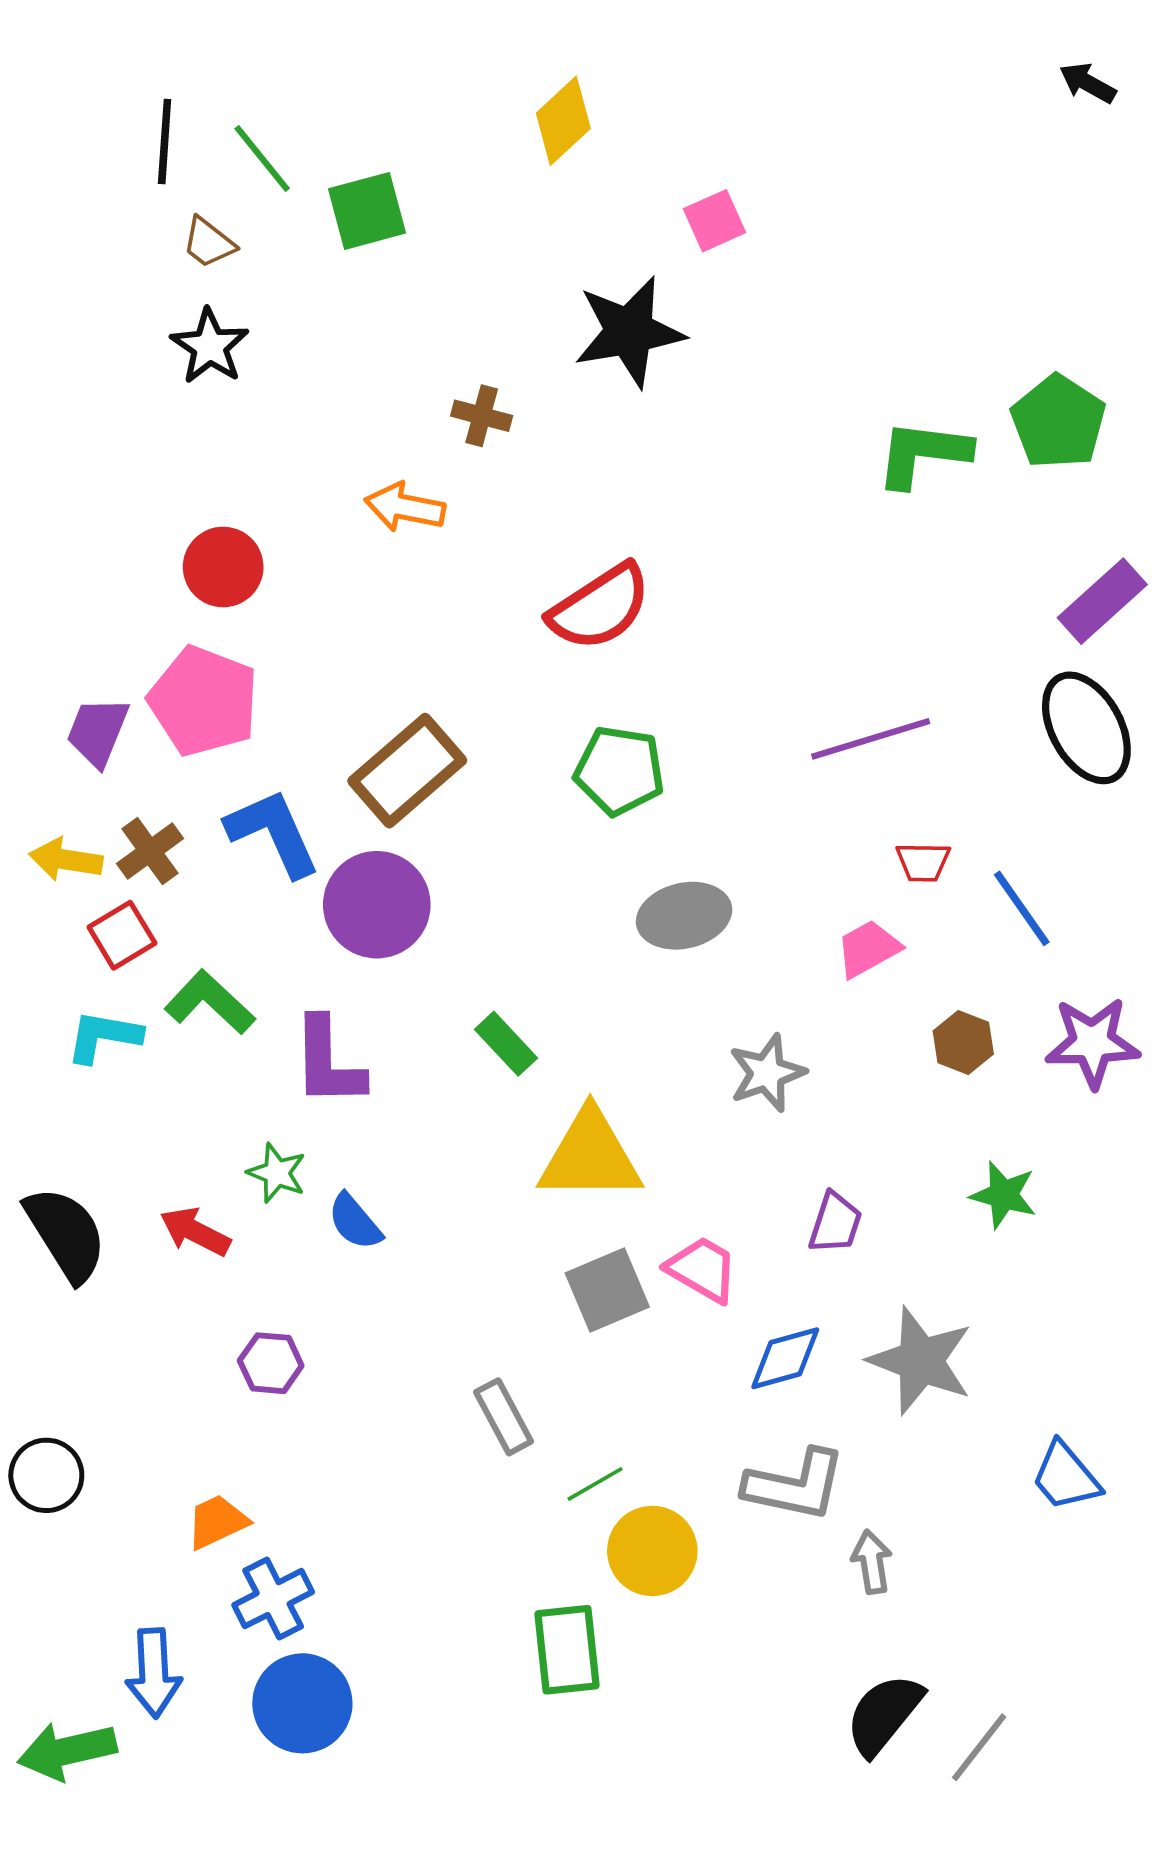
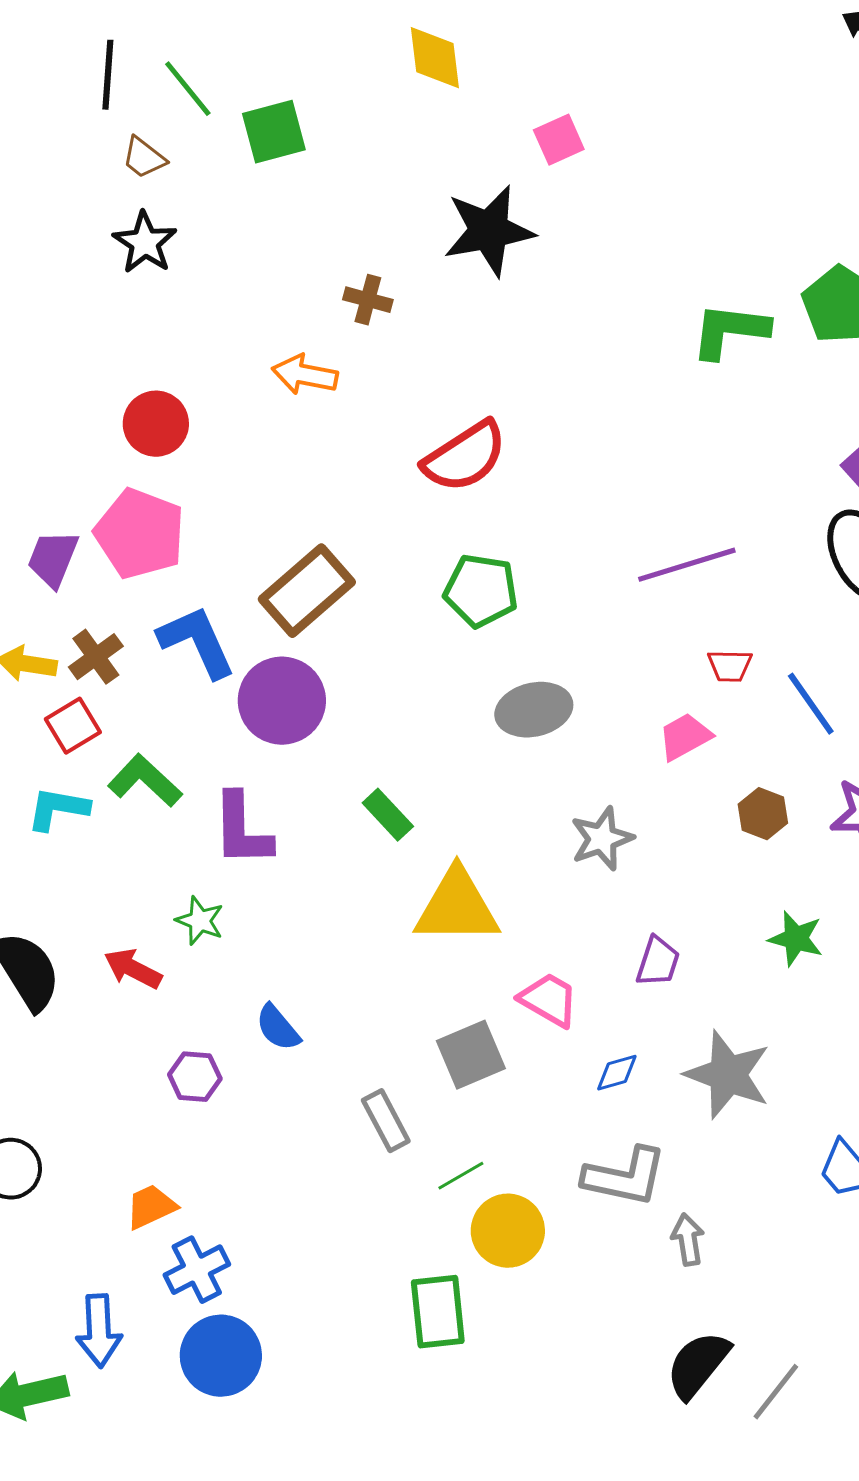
yellow diamond: (563, 121) -> (435, 58), turned -54
blue semicircle: (355, 1222) -> (278, 1028), moved
gray square: (607, 1290) -> (471, 1055), moved
blue diamond: (785, 1358) -> (617, 1073), size x0.7

